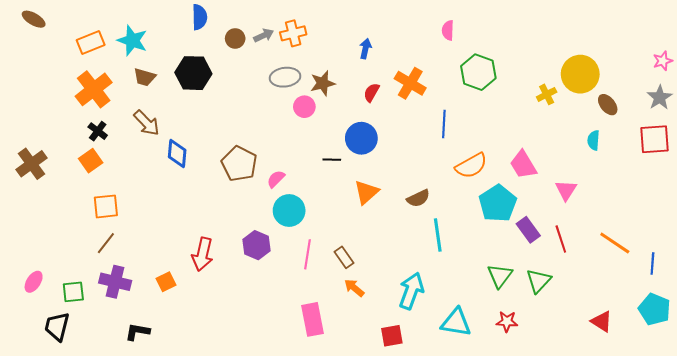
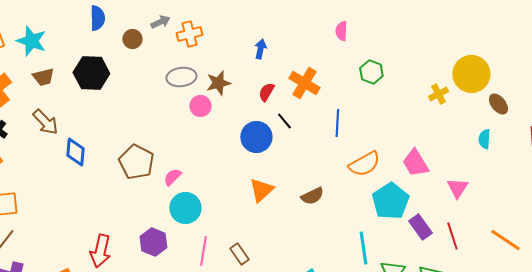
gray arrow: (264, 35) -> (160, 22), moved
green hexagon: (478, 72) -> (371, 72), size x0.7
brown trapezoid: (145, 77) -> (43, 77), turned -30
black line: (332, 160) -> (284, 121), moved, turned 48
cyan line: (438, 235) -> (363, 248), moved

